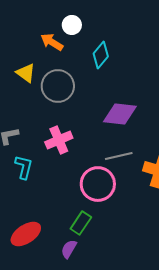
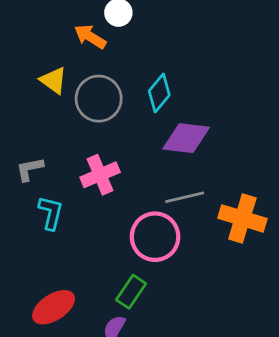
cyan diamond: (101, 55) -> (159, 93), moved

